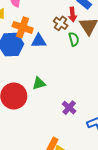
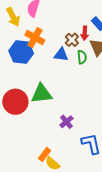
blue triangle: (39, 41) -> (61, 55), moved
green triangle: (39, 83) -> (42, 94), size x1.6

